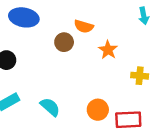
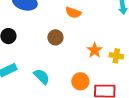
brown circle: (64, 42) -> (55, 37), moved
orange star: (108, 50) -> (95, 50), moved

